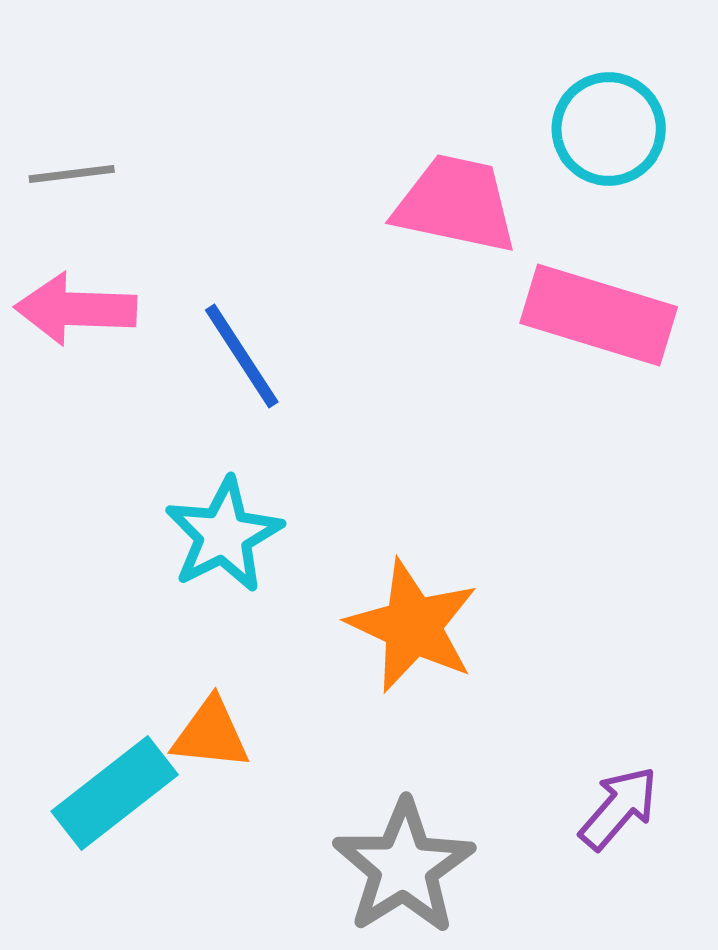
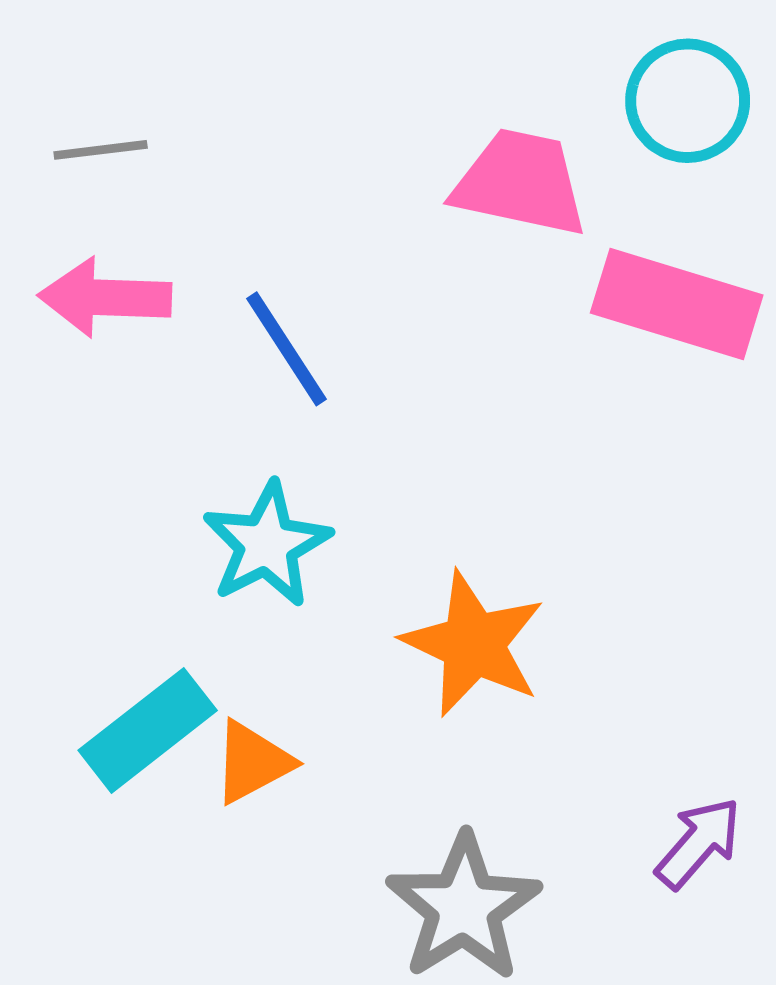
orange triangle: (211, 734) -> (253, 762), turned -34
cyan rectangle: (115, 793) -> (148, 730), moved

